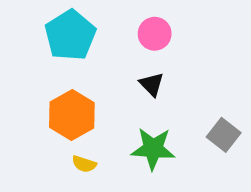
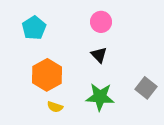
cyan pentagon: (70, 35) -> (34, 28), moved, size x0.7

